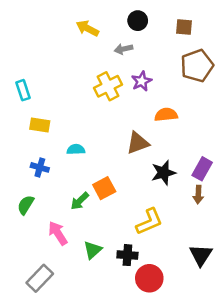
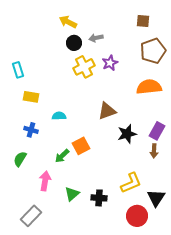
black circle: (138, 21) -> (74, 43), moved
orange semicircle: (166, 115) -> (149, 87), moved, size x1.4
yellow L-shape: (149, 222) -> (131, 183), moved
pink arrow: (58, 233) -> (45, 181), turned 42
red circle: (149, 278) -> (137, 216), moved

